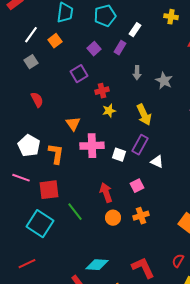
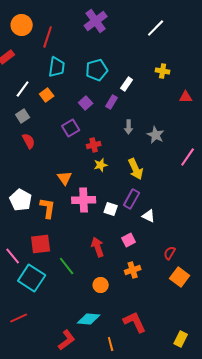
red semicircle: (37, 100) -> (29, 141), moved
pink line: (21, 178) -> (13, 256), moved, turned 30
orange circle: (113, 218) -> (101, 285), moved
red semicircle: (178, 261) -> (170, 253), moved

